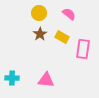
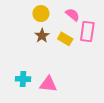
pink rectangle: (83, 49) -> (87, 31), moved
cyan cross: (12, 78) -> (23, 79), moved

